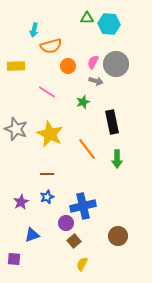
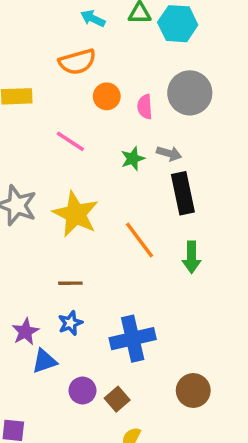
cyan arrow: (34, 30) -> (93, 18), moved, turned 104
pink semicircle: (93, 62) -> (145, 107), moved, turned -32
gray arrow: (96, 81) -> (169, 153), moved
purple circle: (66, 223) -> (82, 391), moved
blue triangle: (32, 235) -> (44, 361), moved

